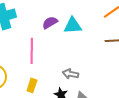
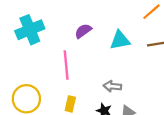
cyan triangle: (73, 25) -> (120, 40), moved

